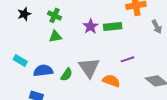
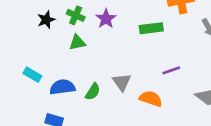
black star: (24, 14) -> (46, 20), moved
purple star: (91, 26) -> (106, 19), moved
gray triangle: (89, 68) -> (122, 82), size x0.7

